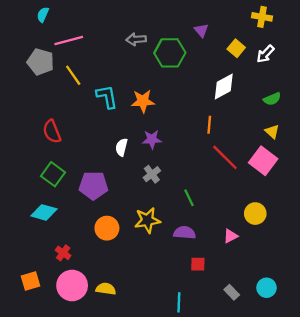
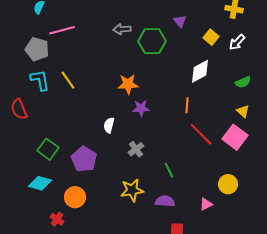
yellow line: (73, 75) -> (68, 80), moved
cyan L-shape: (107, 97) -> (40, 80), moved
red semicircle: (52, 131) -> (19, 109), moved
purple star: (152, 139) -> (141, 108), moved
purple pentagon: (93, 185) -> (84, 159), turned 30
orange circle: (107, 228) -> (75, 197), moved

